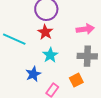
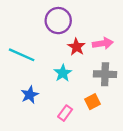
red star: (45, 32) -> (76, 47), moved
blue star: (33, 74) -> (30, 95), moved

